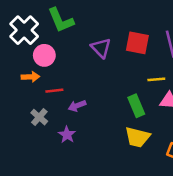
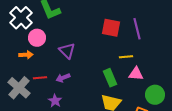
purple triangle: (101, 48) -> (67, 51), moved
red line: (54, 91) -> (40, 78), moved
gray cross: (39, 117) -> (19, 88), moved, size x1.6

